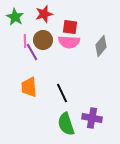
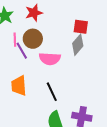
red square: (70, 27) -> (81, 27), moved
pink semicircle: (69, 42) -> (50, 59), moved
gray diamond: (101, 46) -> (78, 45), moved

